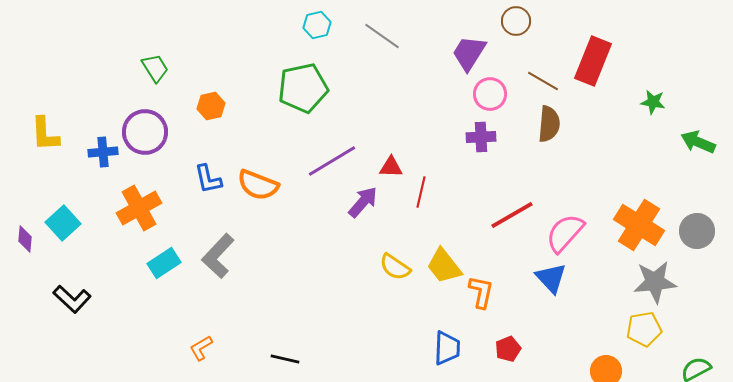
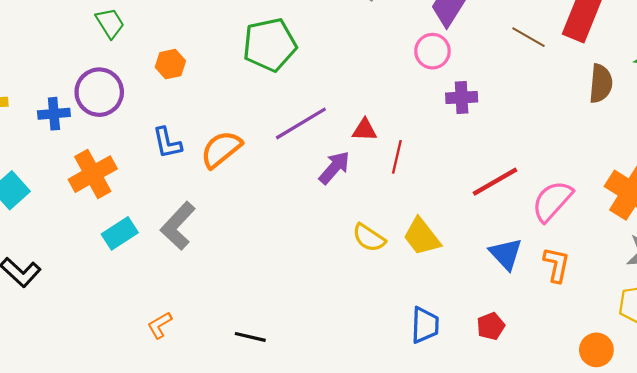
pink circle: (490, 94) -> (432, 51), moved
brown semicircle: (549, 124) -> (601, 83), moved
orange semicircle: (258, 185) -> (221, 149), turned 120
blue triangle: (551, 278) -> (506, 254), moved
orange L-shape: (481, 292) -> (557, 265), moved

